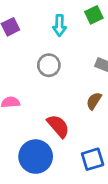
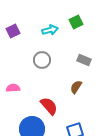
cyan arrow: (59, 25) -> (50, 30), turned -105

